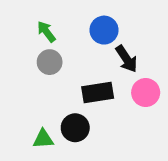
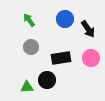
black arrow: (126, 59) -> (88, 29), moved
gray circle: (50, 62) -> (31, 47), moved

